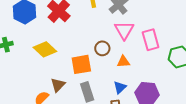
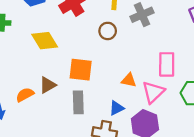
pink triangle: (124, 30) -> (153, 92), moved
brown circle: (102, 48) -> (108, 31), moved

